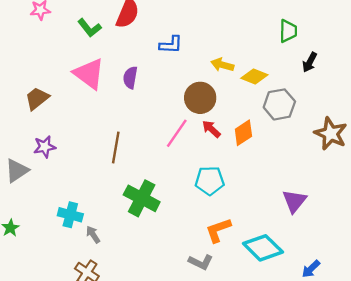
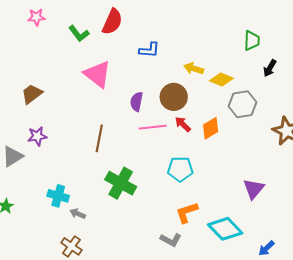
pink triangle: (89, 74) -> (97, 74), moved
purple semicircle: (130, 78) -> (137, 102), moved
pink line: (177, 133) -> (153, 127), turned 48
gray arrow: (93, 235) -> (78, 214), turned -35

